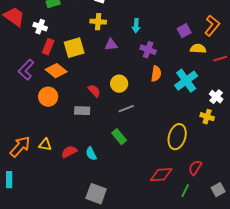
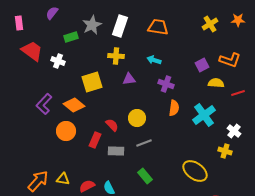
cyan arrow: (136, 26) -> (154, 60), turned 104
orange L-shape: (212, 26) -> (230, 60), turned 70
red rectangle: (48, 47) -> (95, 140), moved
gray rectangle: (82, 111) -> (116, 151), moved
green rectangle: (119, 137) -> (145, 176), moved
yellow ellipse: (177, 137) -> (195, 171), turned -70

